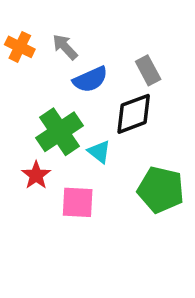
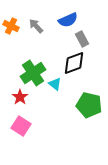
blue semicircle: (90, 79) -> (68, 20), moved
pink square: (78, 202) -> (21, 126), moved, turned 30

